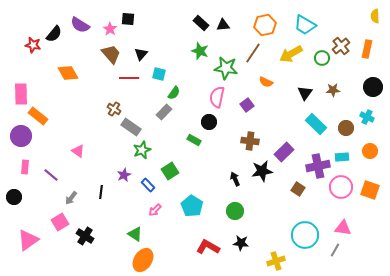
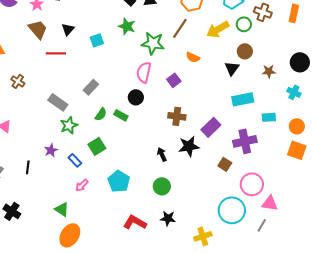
brown cross: (341, 46) -> (263, 12), moved, turned -30
orange rectangle: (367, 49) -> (294, 13), moved
green circle: (322, 58) -> (244, 24), moved
cyan square: (159, 74) -> (97, 40), moved, turned -32
brown star: (333, 90) -> (269, 71), moved
green semicircle: (174, 93) -> (101, 114), moved
brown cross: (114, 109) -> (18, 81), moved
cyan rectangle: (316, 124) -> (243, 99), turned -55
brown circle: (346, 128) -> (245, 51), moved
cyan rectangle: (342, 157) -> (269, 117), moved
pink circle: (341, 187) -> (252, 184), moved
orange square: (370, 190) -> (297, 150), moved

